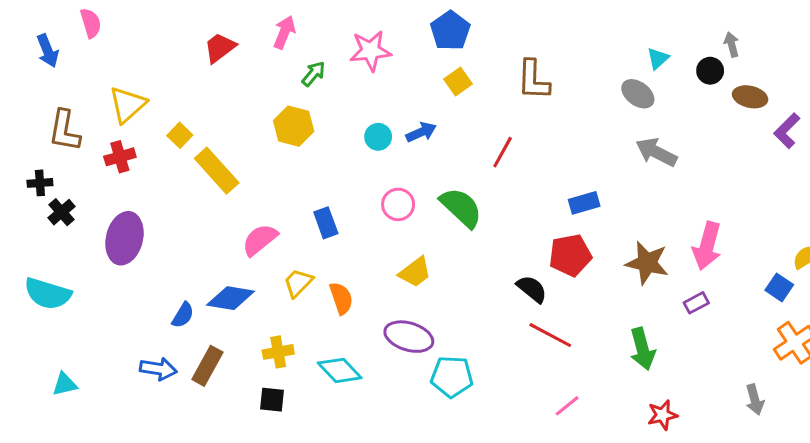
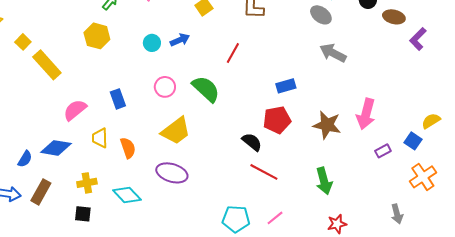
yellow trapezoid: (415, 272) -> (176, 131), size x1.4
yellow trapezoid: (298, 283) -> (100, 138), turned -45
purple rectangle: (696, 303) -> (383, 151), moved
cyan pentagon: (452, 377) -> (236, 219), moved

